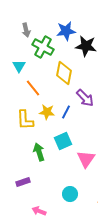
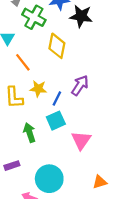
purple arrow: (85, 98) -> (80, 85), moved, turned -102
blue line: (66, 112) -> (57, 99), moved
cyan circle: (70, 194) -> (49, 179), moved, size x1.6

